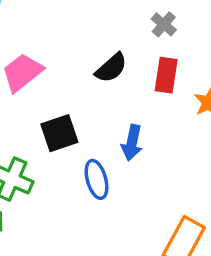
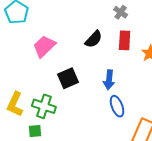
blue ellipse: (97, 179) -> (117, 106), moved

